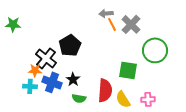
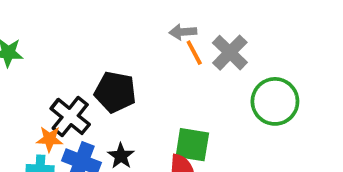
black pentagon: (70, 45) -> (115, 92), turned -30
green square: (128, 70) -> (192, 145), moved

